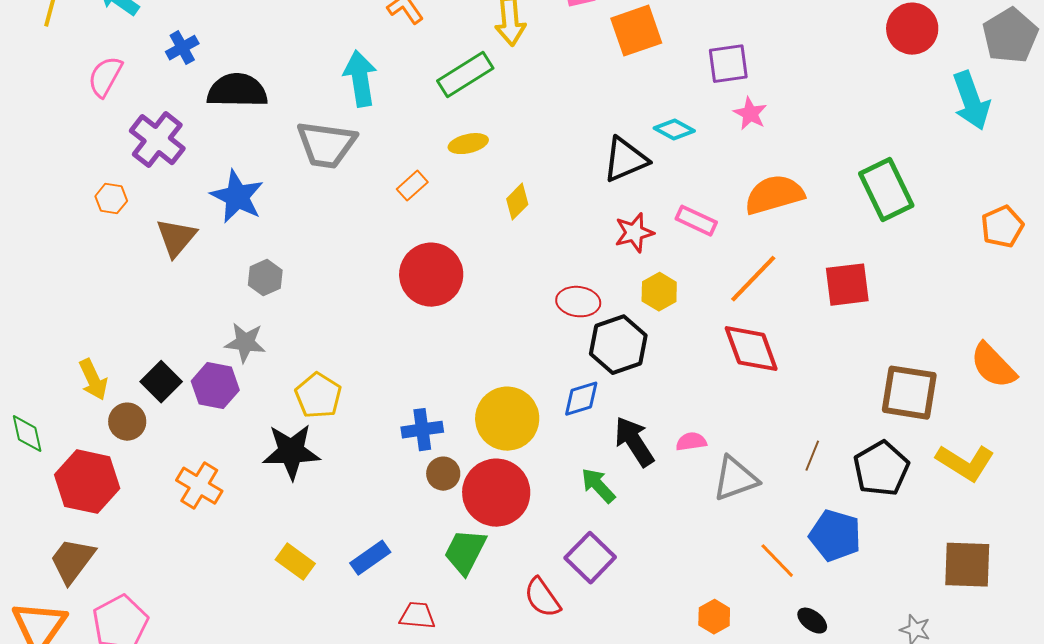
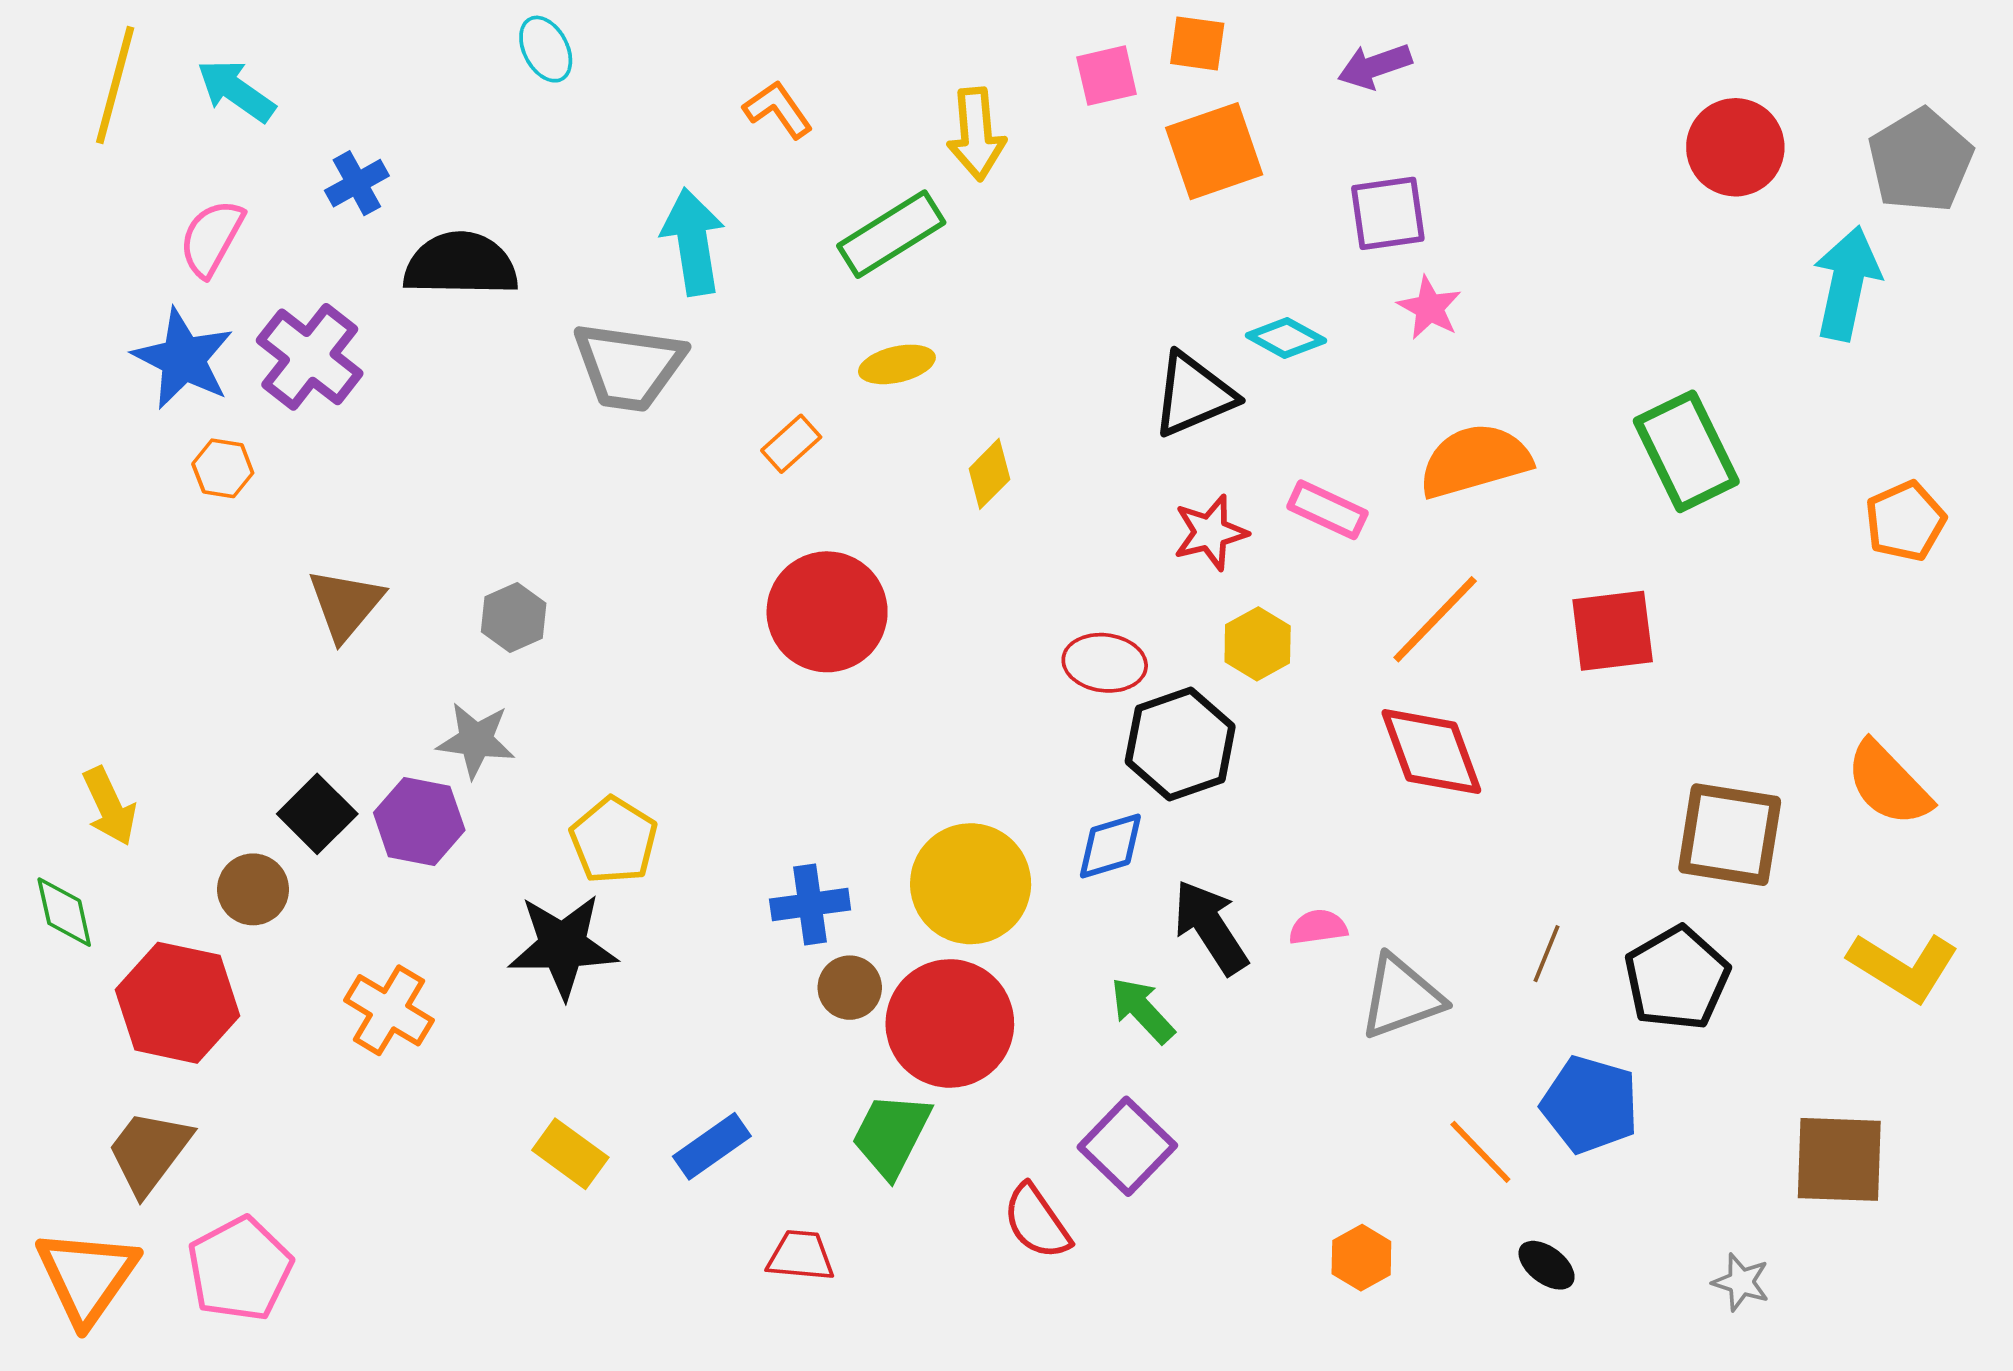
cyan arrow: (971, 101) -> (1847, 283), turned -148
blue star: (237, 197) -> (183, 359), moved
brown triangle: (176, 238) -> (346, 604), moved
yellow arrow: (93, 380) -> (110, 806), moved
yellow L-shape: (965, 463) -> (1903, 967), moved

